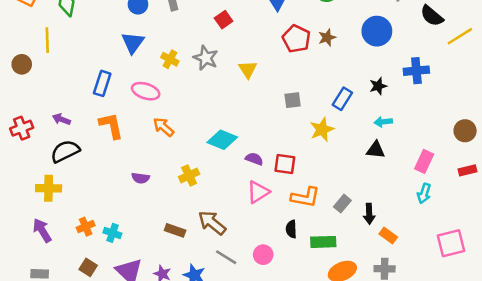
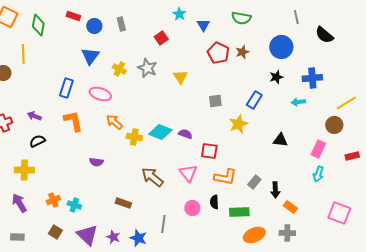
yellow line: (460, 36) -> (346, 103), moved
black star: (378, 86) -> (276, 77), moved
cyan arrow: (383, 122) -> (298, 102), moved
brown circle: (465, 131) -> (334, 125), moved
black semicircle: (65, 151) -> (37, 141), size x0.7
purple semicircle: (254, 159) -> (185, 134), moved
yellow cross: (189, 175) -> (134, 137), moved, turned 35
pink triangle: (258, 192) -> (188, 173), turned -36
brown arrow: (212, 223) -> (152, 177), moved
pink square: (451, 243) -> (339, 213), turned 35
pink circle: (263, 255) -> (192, 208), moved
gray line: (226, 257) -> (163, 224), turned 66

